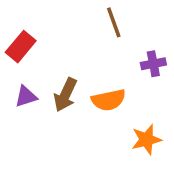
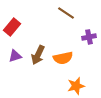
brown line: (114, 22) -> (66, 13), turned -36
orange star: (146, 140) -> (76, 86), moved

